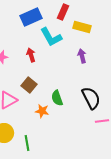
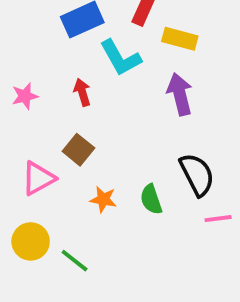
purple arrow: (82, 56) -> (180, 94), size x1.5
green semicircle: (57, 98) -> (151, 199), moved
green line: (27, 143) -> (75, 261), turned -42

